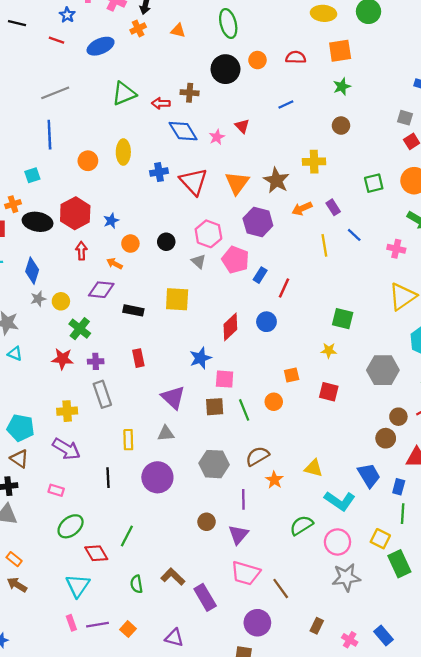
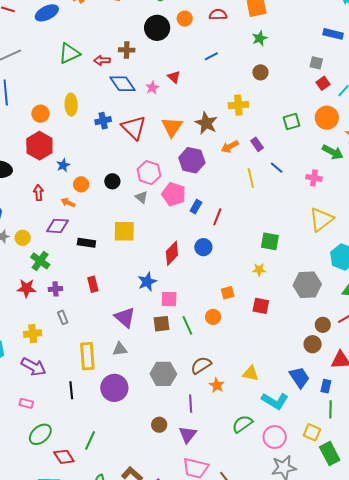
red hexagon: (75, 213) -> (39, 146), moved
gray rectangle: (102, 394) -> (63, 317), size x0.6
yellow rectangle: (128, 440) -> (87, 356), size x1.5

